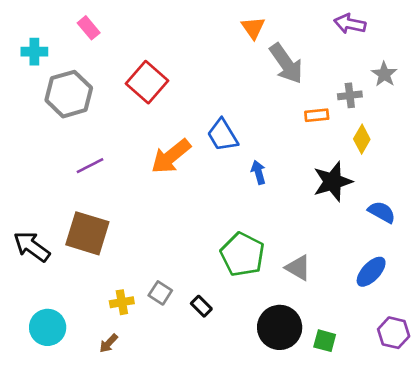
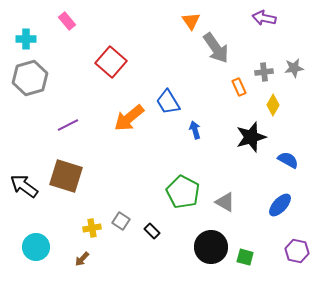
gray star: (384, 74) -> (294, 68), moved, turned 30
gray hexagon: (69, 94) -> (30, 78), moved
orange rectangle: (317, 115) -> (239, 87), turned 72

